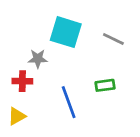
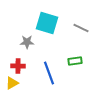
red cross: (22, 81) -> (18, 66), moved

